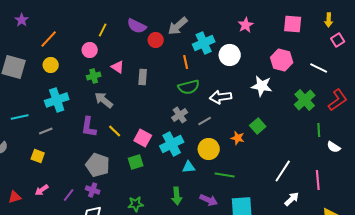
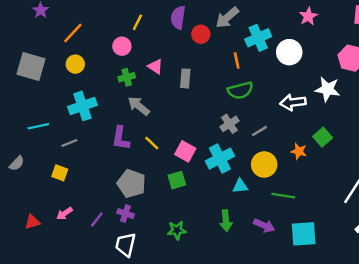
purple semicircle: (137, 26) -> (178, 17), turned 72
white arrow: (221, 97) -> (293, 102), moved

